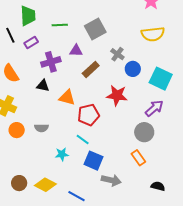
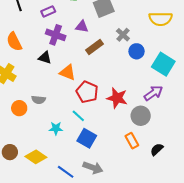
purple rectangle: (31, 42) -> (48, 11), moved
purple cross: (51, 62) -> (56, 35), turned 30
red star: (117, 95) -> (117, 98), moved
red pentagon: (89, 115) -> (87, 92), turned 30
orange circle: (17, 130) -> (19, 108), moved
gray arrow: (111, 180) -> (93, 168), moved
black semicircle: (158, 186) -> (157, 149), moved, turned -64

